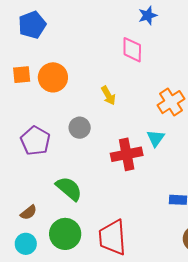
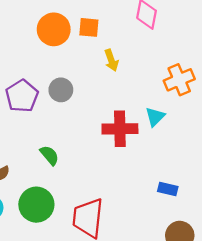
orange square: (22, 75) -> (89, 27), moved
gray circle: (80, 128) -> (61, 90), moved
green semicircle: (69, 189) -> (49, 155), size x0.7

